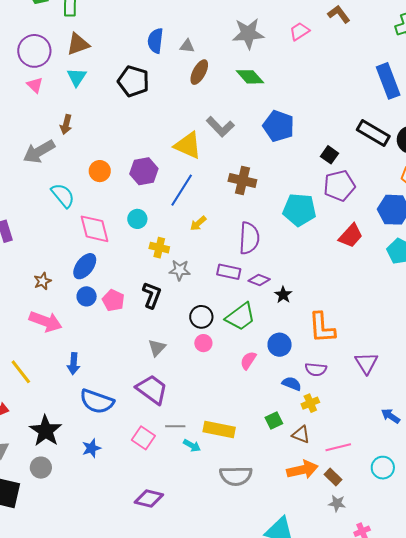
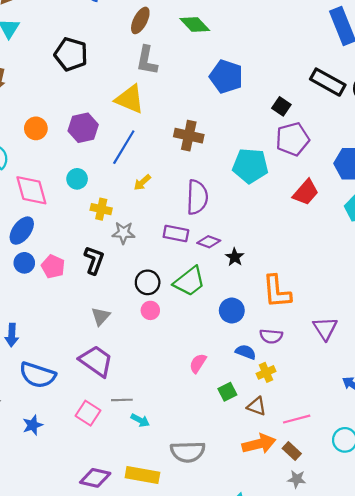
black pentagon: (133, 81) -> (71, 54), moved
gray L-shape: (220, 127) -> (147, 60), moved, turned 56
pink semicircle: (248, 360) -> (198, 363), moved
yellow rectangle: (219, 429) -> (142, 475), moved

